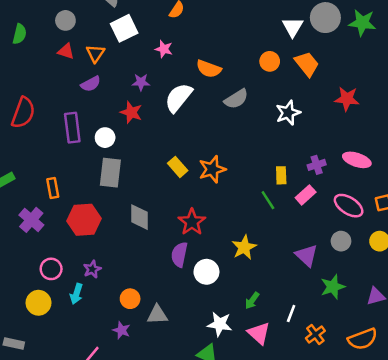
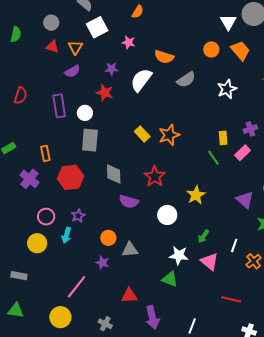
red semicircle: (23, 113) -> (21, 96), size x0.7
purple semicircle: (179, 255) -> (129, 202), moved, turned -84

